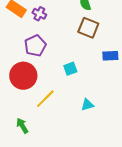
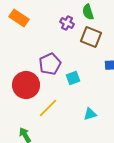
purple cross: (39, 14) -> (67, 23), moved
purple pentagon: (35, 46) -> (50, 64), moved

